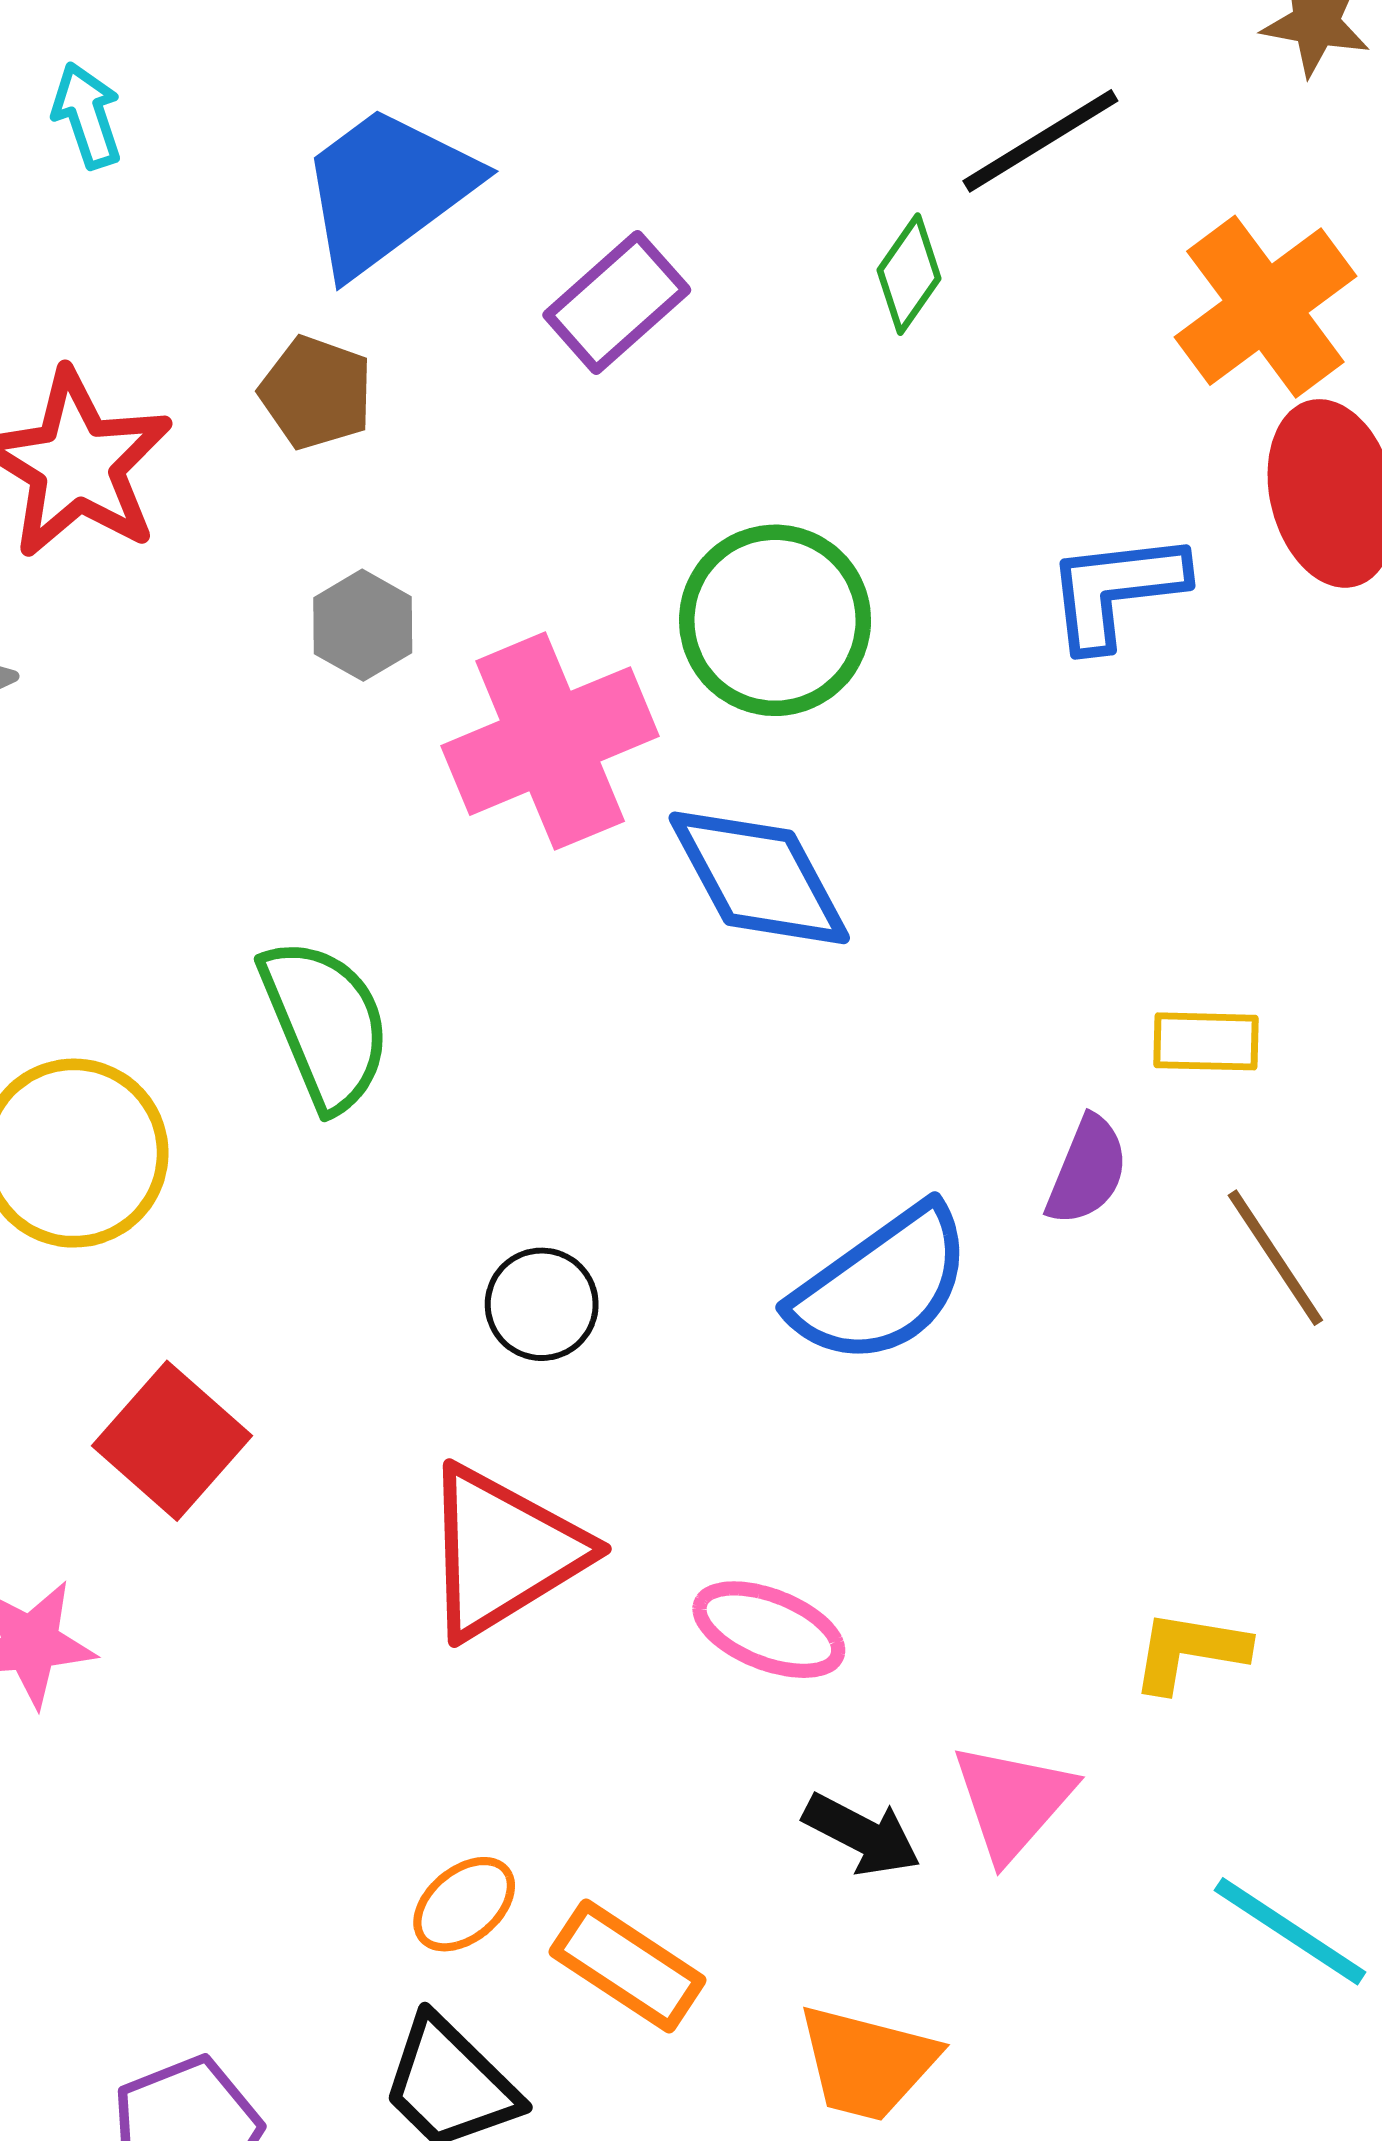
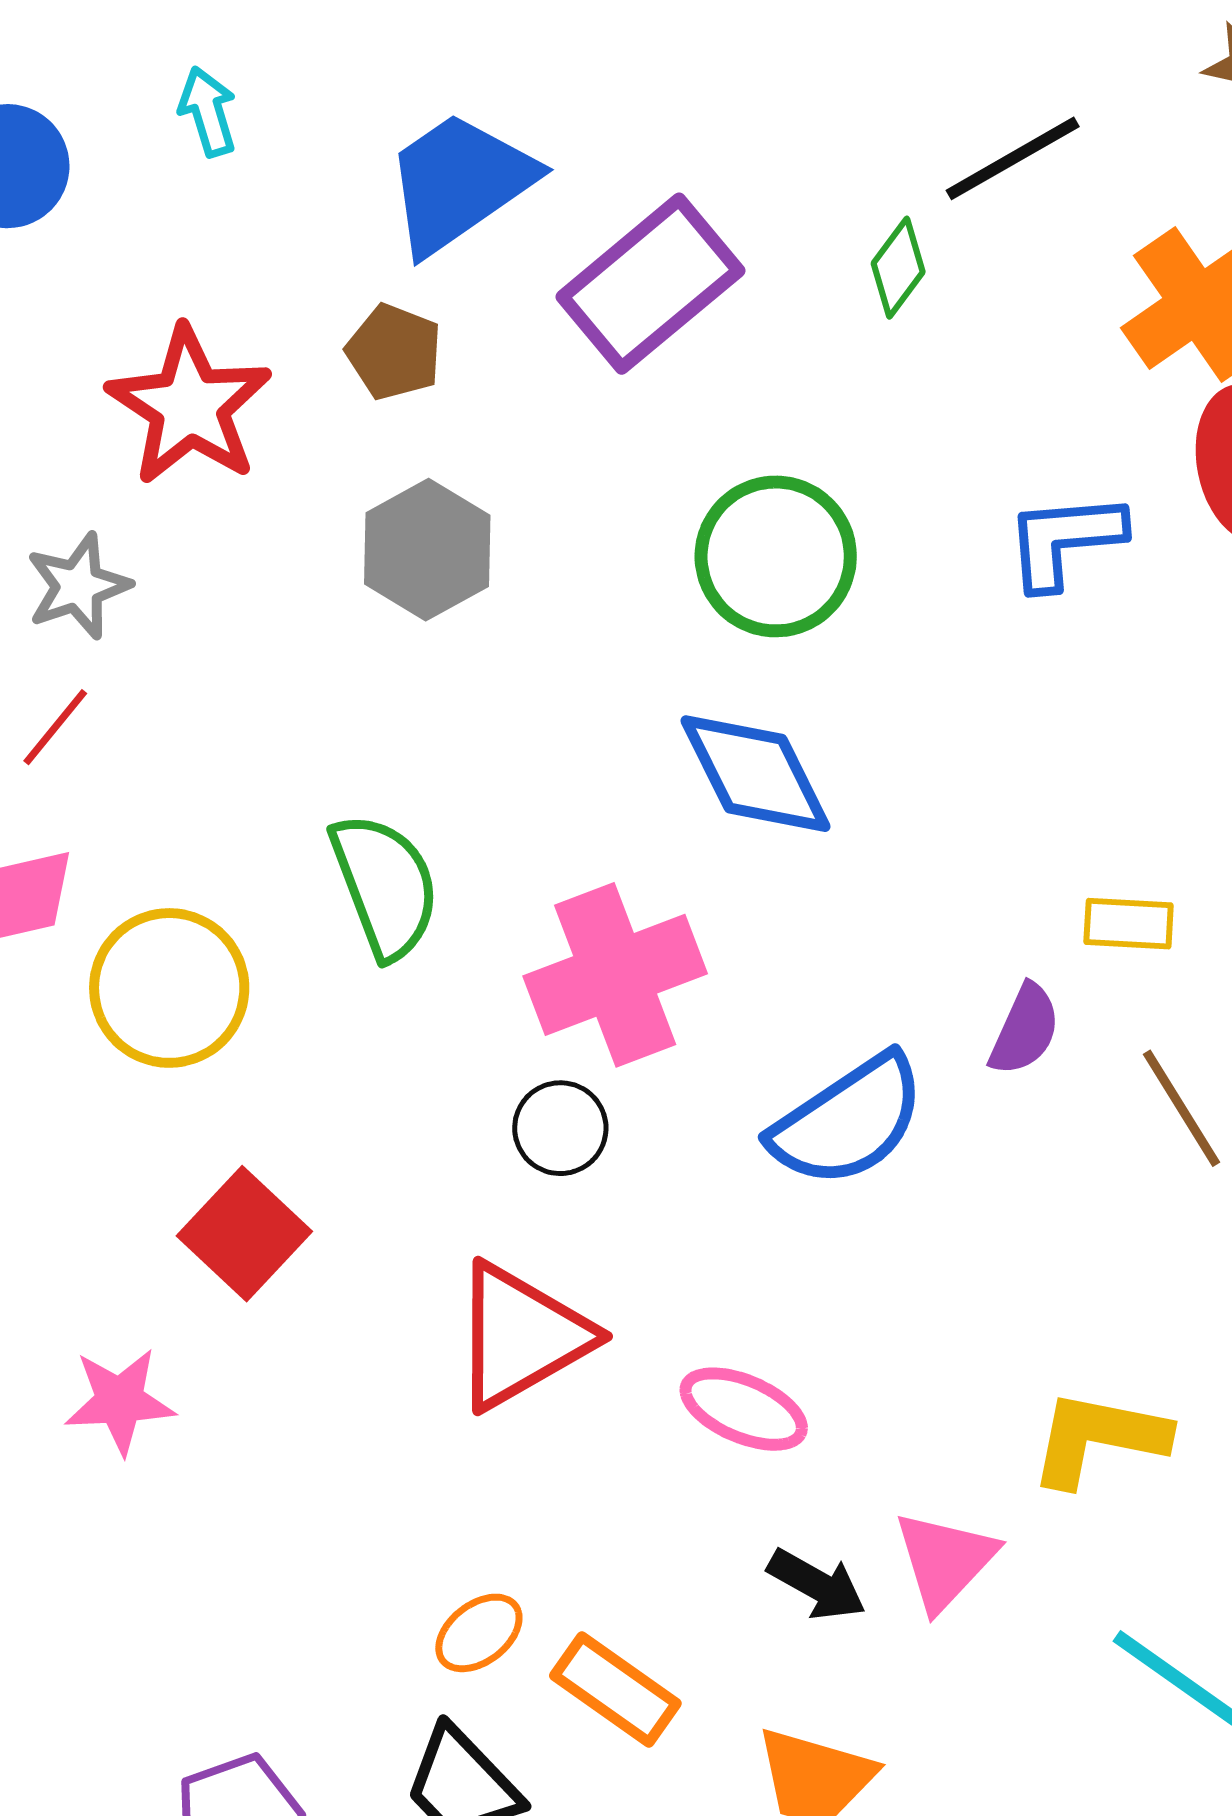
purple rectangle: (617, 302) -> (650, 284), size x1.5
gray hexagon: (363, 625) -> (427, 550), size x1.5
pink cross: (550, 741) -> (615, 975), moved
yellow L-shape: (1189, 1651) -> (1098, 1438), size x1.4

